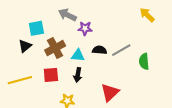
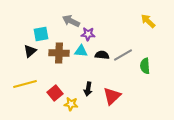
brown cross: (55, 48) -> (59, 53), turned 30
cyan triangle: (78, 55) -> (81, 51), moved
red square: (51, 75) -> (55, 93), moved, turned -35
black arrow: (78, 75) -> (88, 89), moved

